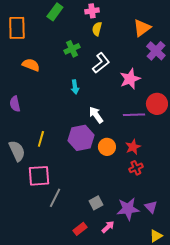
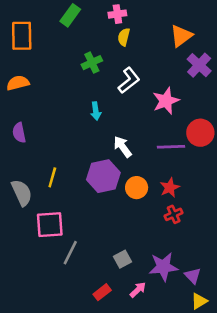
orange semicircle: (31, 65) -> (18, 83), moved, turned -36
purple triangle: (151, 207) -> (193, 276), moved

